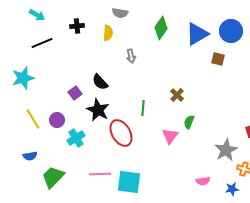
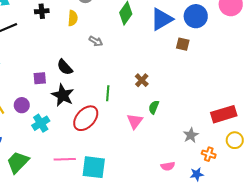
gray arrow: (131, 56) -> (96, 41), turned -48
purple square: (75, 93) -> (40, 78), turned 32
red ellipse: (121, 133) -> (86, 118), turned 72
gray star: (226, 150) -> (191, 135), size x0.7

